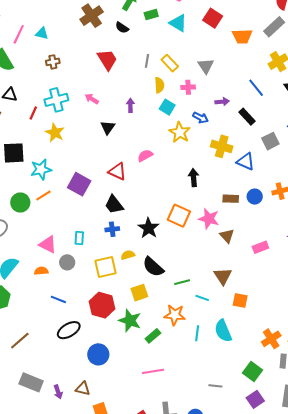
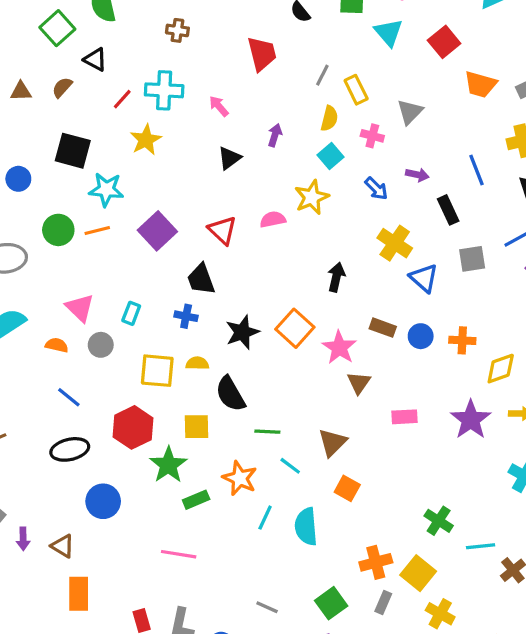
yellow star: (180, 132) -> (312, 197), moved

